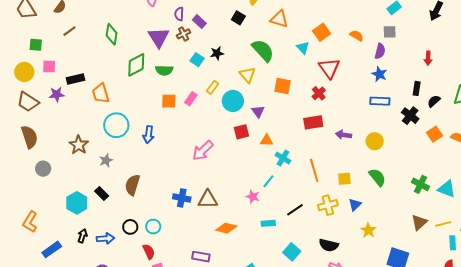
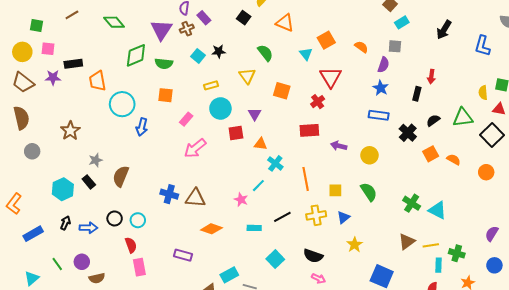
green diamond: (112, 34) -> (114, 22), turned -55
green semicircle: (263, 50) -> (265, 53), size x0.7
yellow rectangle: (213, 87) -> (211, 85), turned 32
black rectangle: (417, 88) -> (417, 94), moved
pink rectangle: (191, 99) -> (186, 119), moved
cyan circle: (233, 101) -> (220, 108), moved
cyan circle: (116, 125) -> (122, 104), moved
gray star: (106, 160) -> (96, 160), moved

